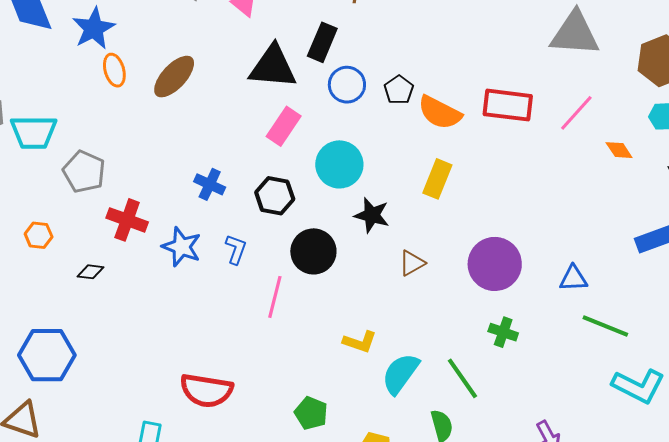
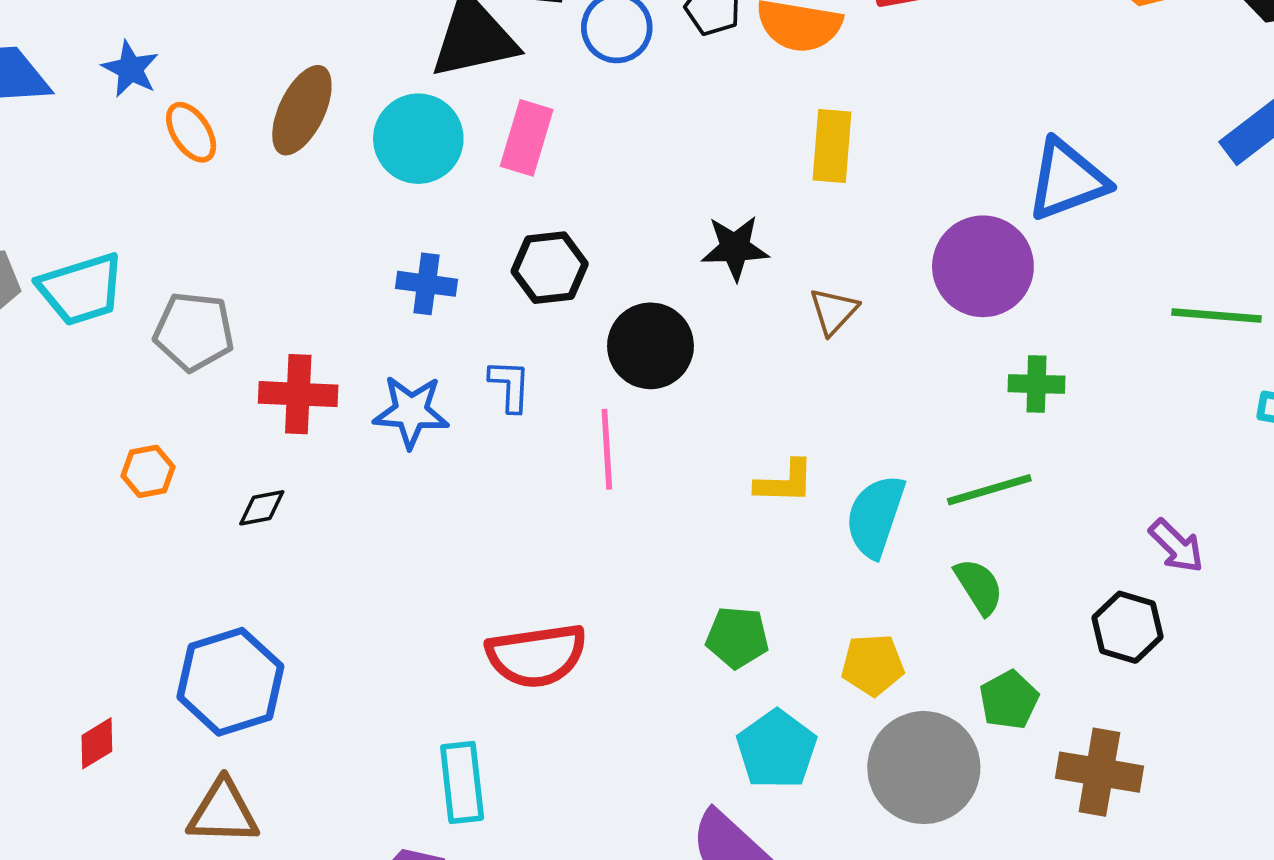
blue star: (94, 28) -> (130, 69), size x0.7
cyan circle: (339, 164) -> (418, 139), moved
blue triangle: (573, 278) -> (1067, 180), moved, size x1.6
green line: (462, 378) -> (989, 490), turned -54

